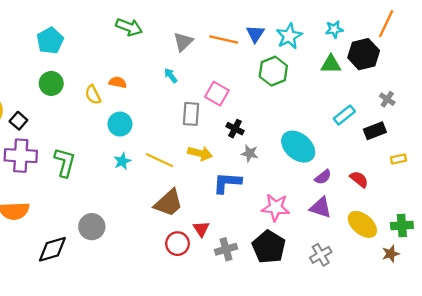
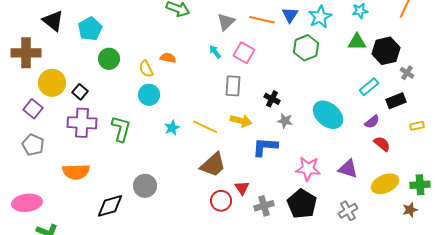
cyan pentagon: (50, 41) -> (90, 29), moved
black hexagon: (364, 54) -> (386, 51), moved
pink square: (217, 94) -> (244, 53), moved
cyan circle: (120, 124) -> (149, 95), moved
purple semicircle: (323, 177) -> (372, 122), moved
yellow ellipse: (362, 224) -> (385, 184), turned -64

